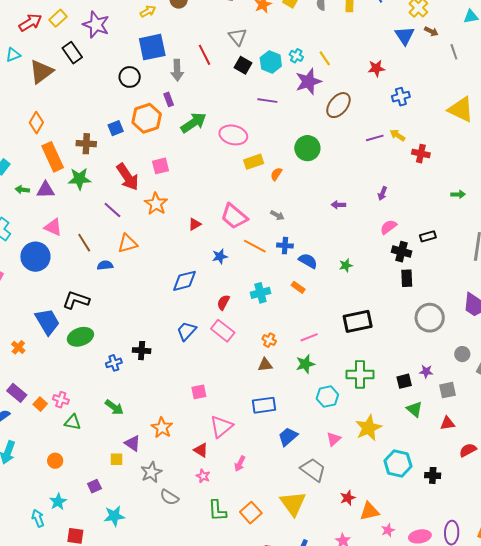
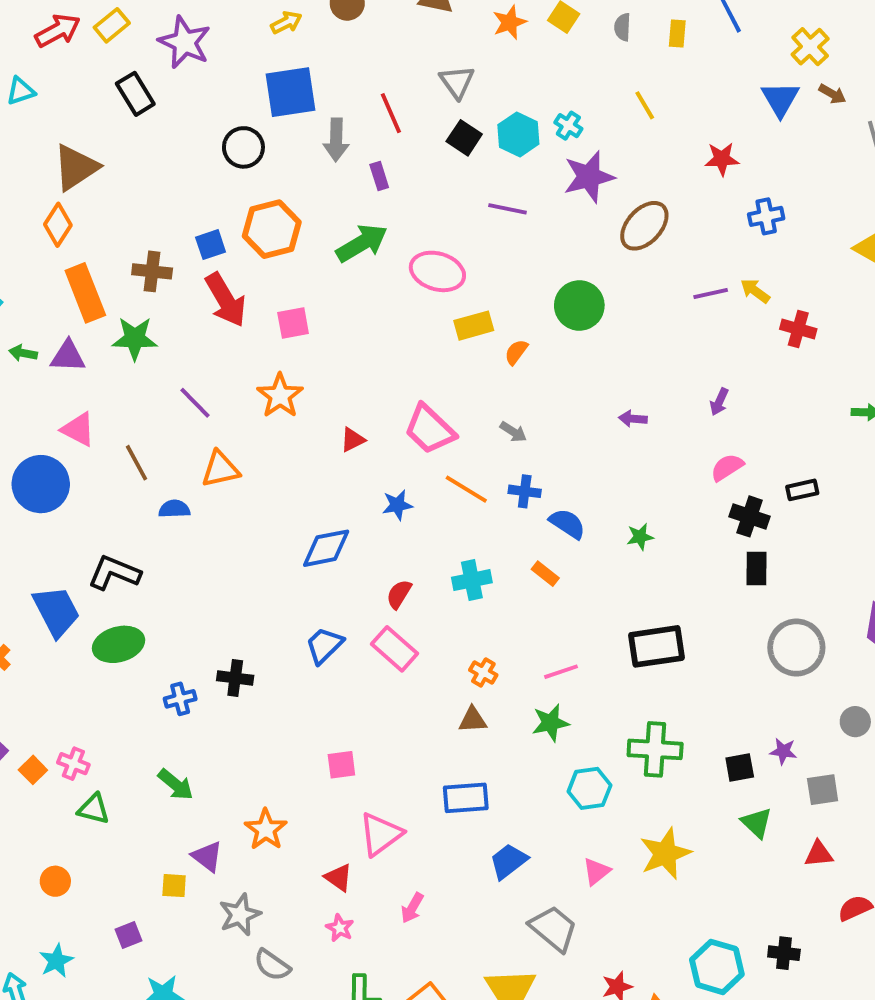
yellow line: (325, 58) -> (645, 105), moved
brown triangle: (41, 72) -> (76, 167), moved
purple rectangle: (169, 99) -> (379, 176), moved
red arrow: (128, 177) -> (226, 300), moved
cyan hexagon: (398, 464) -> (717, 967), moved

